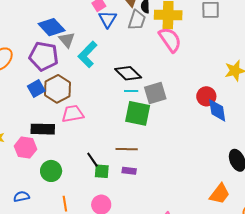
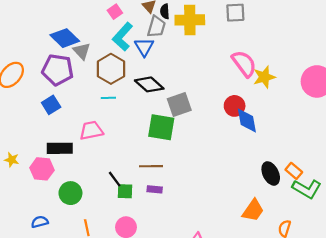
blue triangle: (108, 19) -> (144, 47), moved
pink semicircle: (170, 40) -> (244, 64), moved
cyan L-shape: (88, 54) -> (123, 37), moved
brown hexagon: (58, 89) -> (111, 69), moved
cyan line: (131, 91) -> (108, 98), moved

